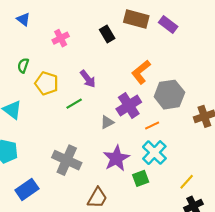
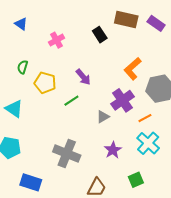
purple star: (116, 158) -> (113, 150), size x0.7
green square: (141, 178) -> (136, 180), moved
blue rectangle: (27, 189) -> (31, 182), turned 55

